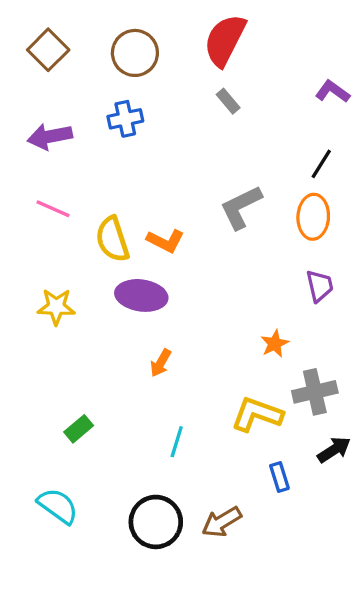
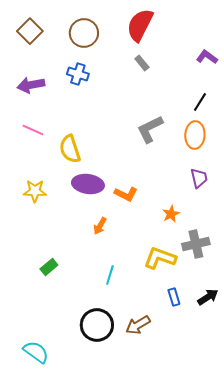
blue cross: (125, 119) -> (78, 74), turned 30
orange L-shape: (165, 241) -> (126, 194), moved
black arrow: (334, 450) -> (208, 297), moved
cyan semicircle: (58, 506) -> (36, 352), moved

